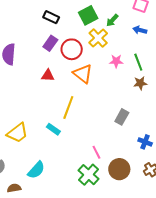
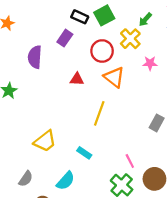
green square: (88, 15) -> (104, 15), moved
purple rectangle: (50, 43) -> (65, 38), moved
cyan rectangle: (53, 129) -> (84, 153), moved

